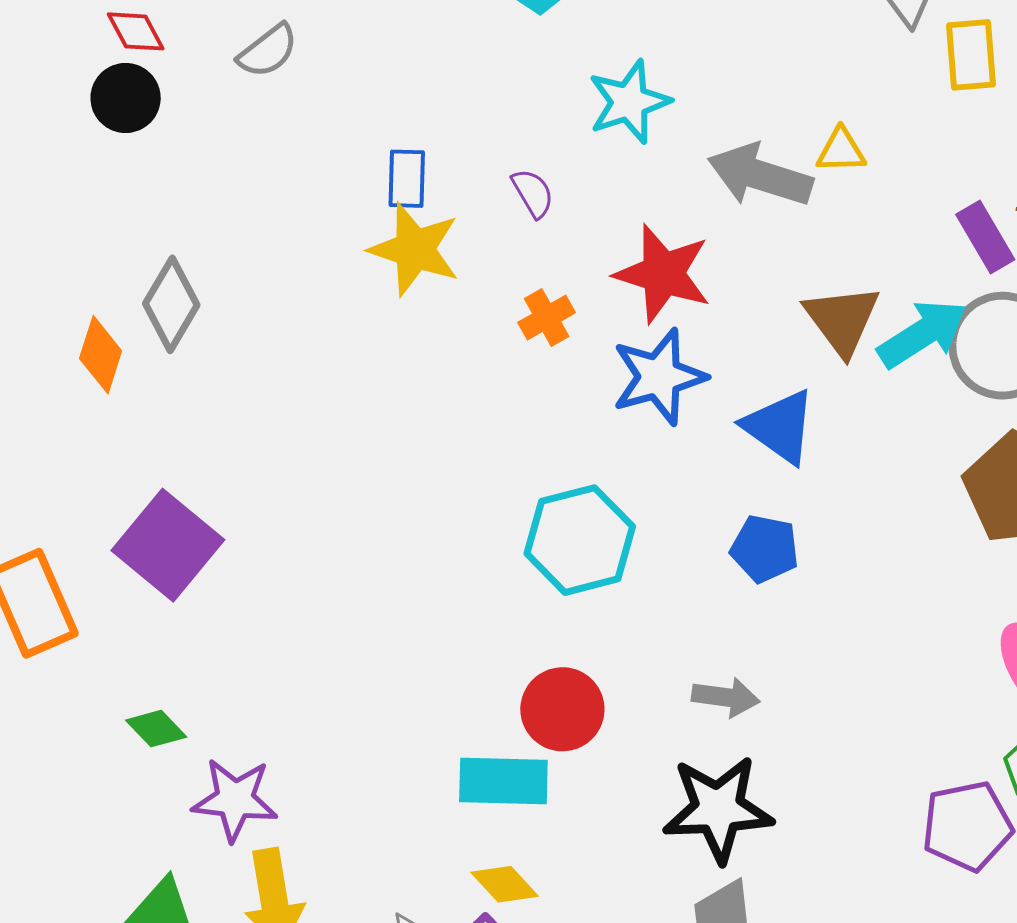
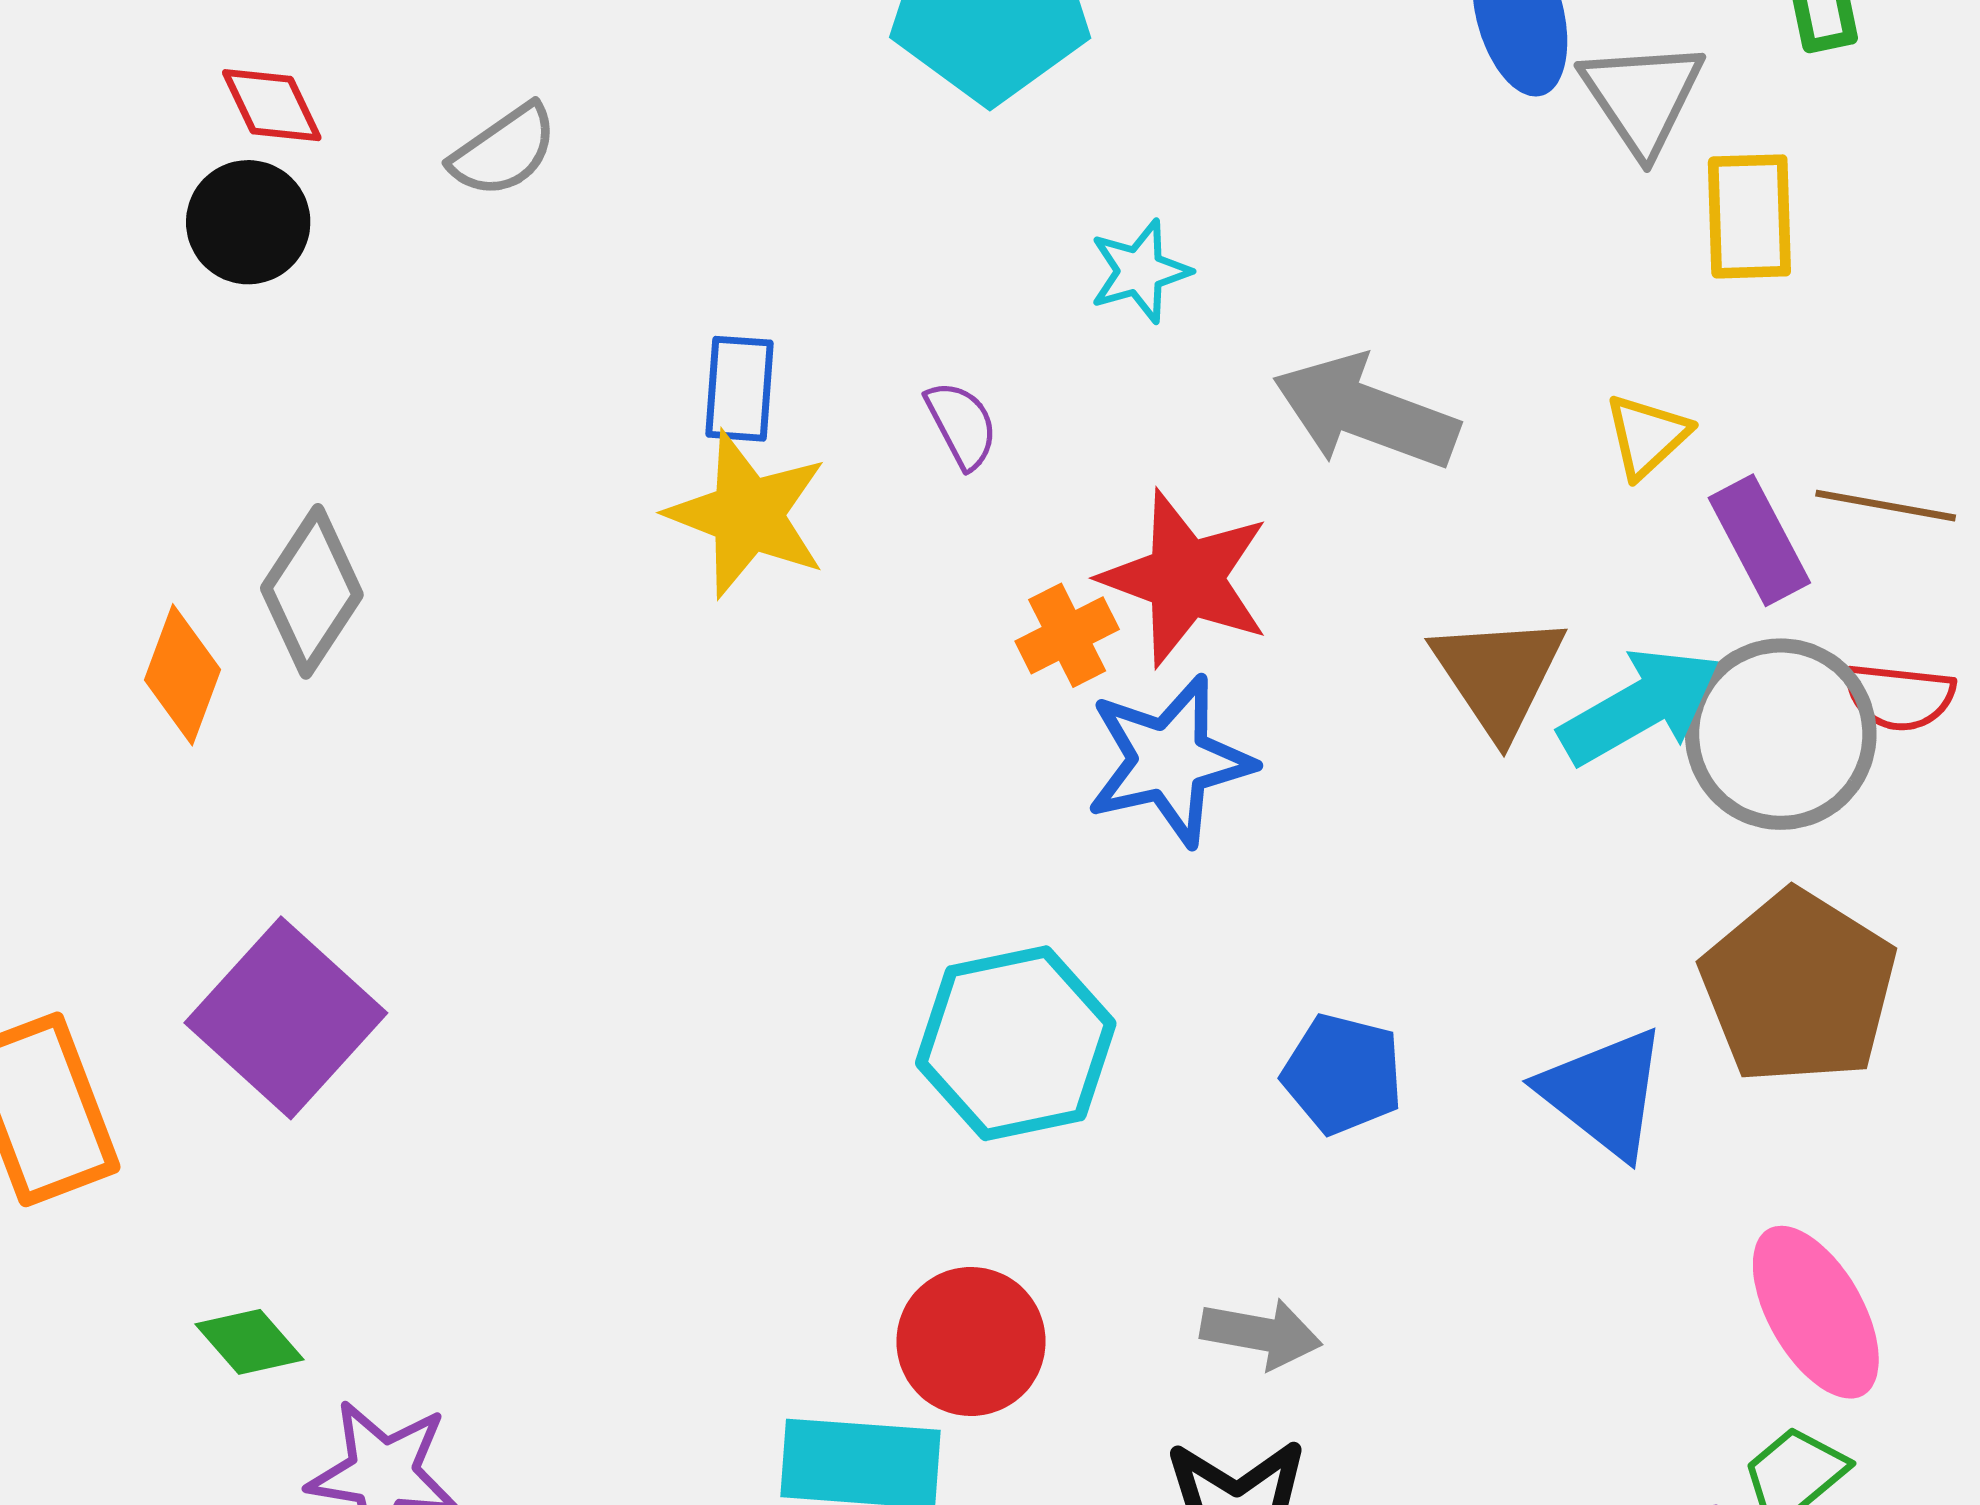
cyan star: (629, 102) -> (1140, 271), size x0.7
yellow triangle: (841, 151) -> (1647, 436), moved, turned -44
orange cross: (547, 318) -> (1067, 635), moved
blue triangle: (780, 427) -> (1604, 1093), moved

